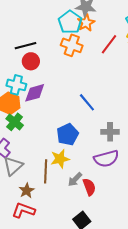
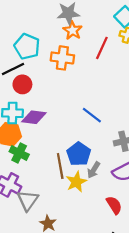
cyan pentagon: (70, 22) -> (27, 46), moved
purple diamond: (35, 93) -> (34, 117), turned 35
brown line: (46, 171) -> (60, 166), moved
gray arrow: (75, 179) -> (94, 170), moved

